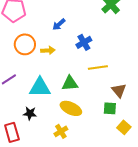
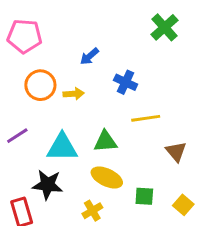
blue cross: (84, 42) -> (126, 82), turned -35
green square: (110, 108) -> (144, 196), moved
black star: (30, 113) -> (48, 185), size x1.5

